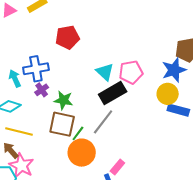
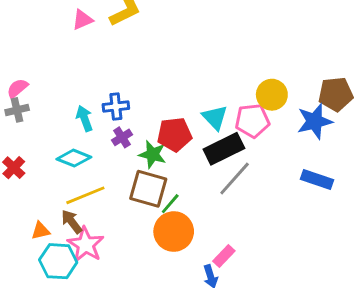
red pentagon: (67, 37) -> (174, 134), moved
blue cross: (36, 69) -> (116, 106), size x0.7
yellow circle: (168, 94) -> (272, 95), moved
gray line: (103, 122) -> (235, 179), moved
yellow line: (19, 132) -> (85, 195), turned -40

